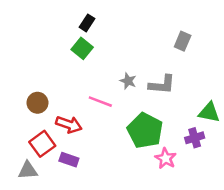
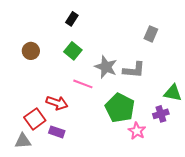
green square: (82, 48) -> (73, 51), moved
gray star: (128, 81) -> (106, 67), size x1.6
brown circle: (37, 103) -> (31, 51), moved

